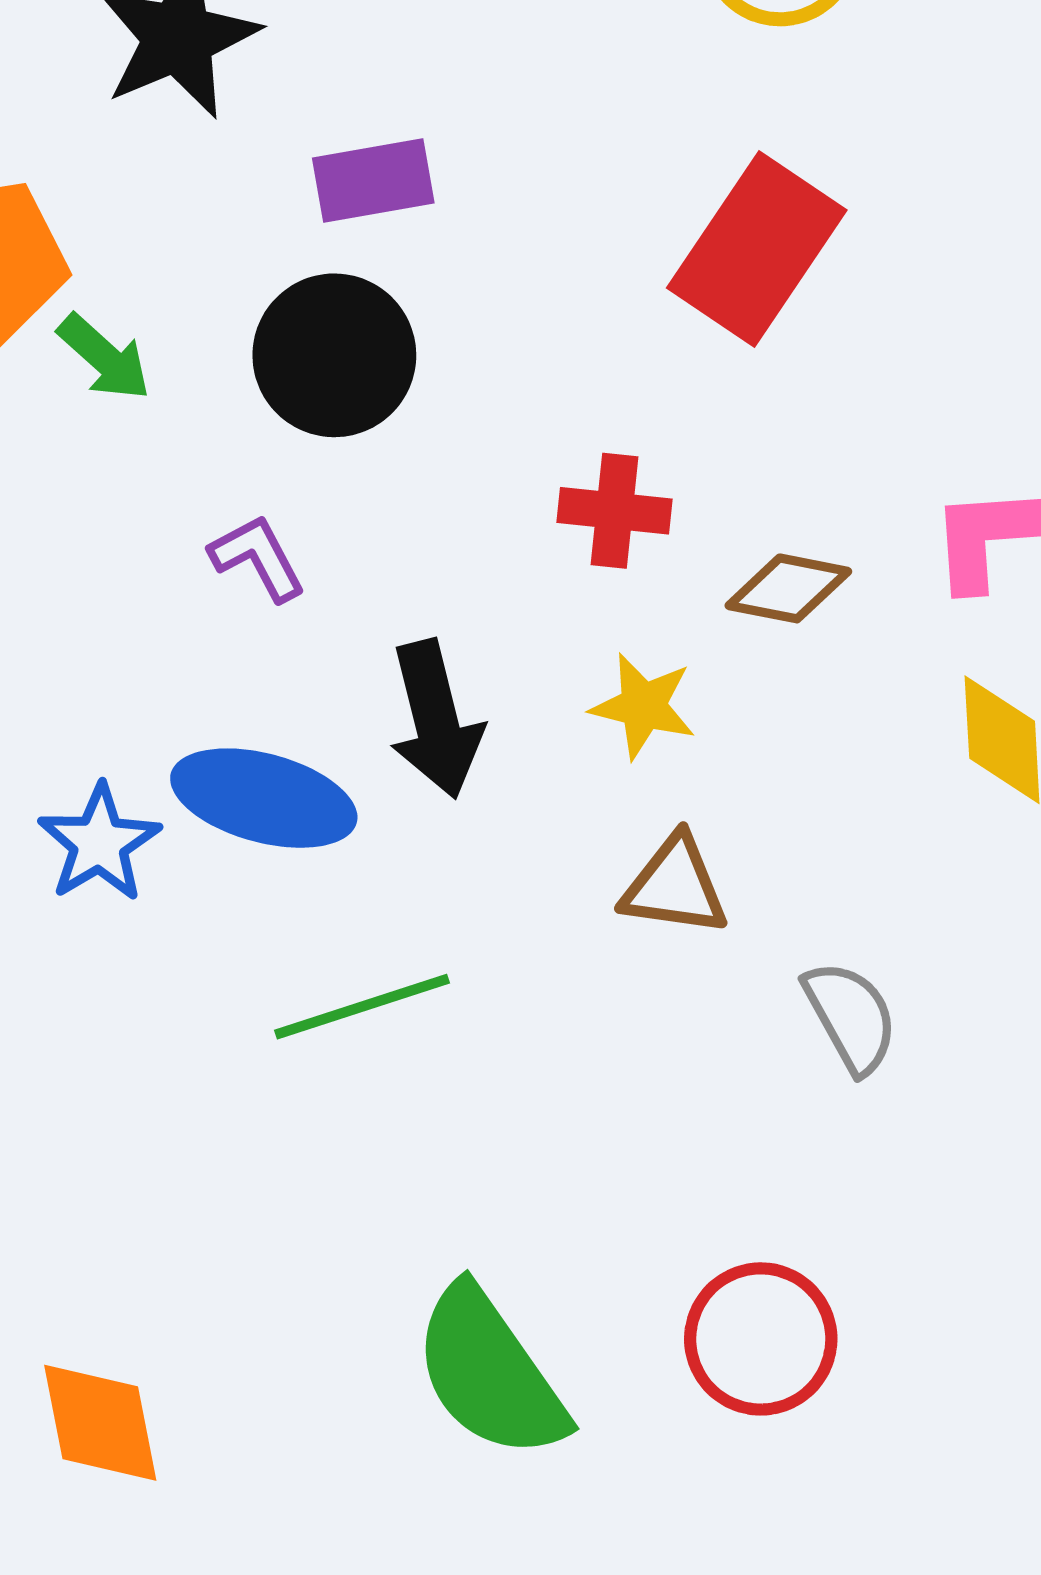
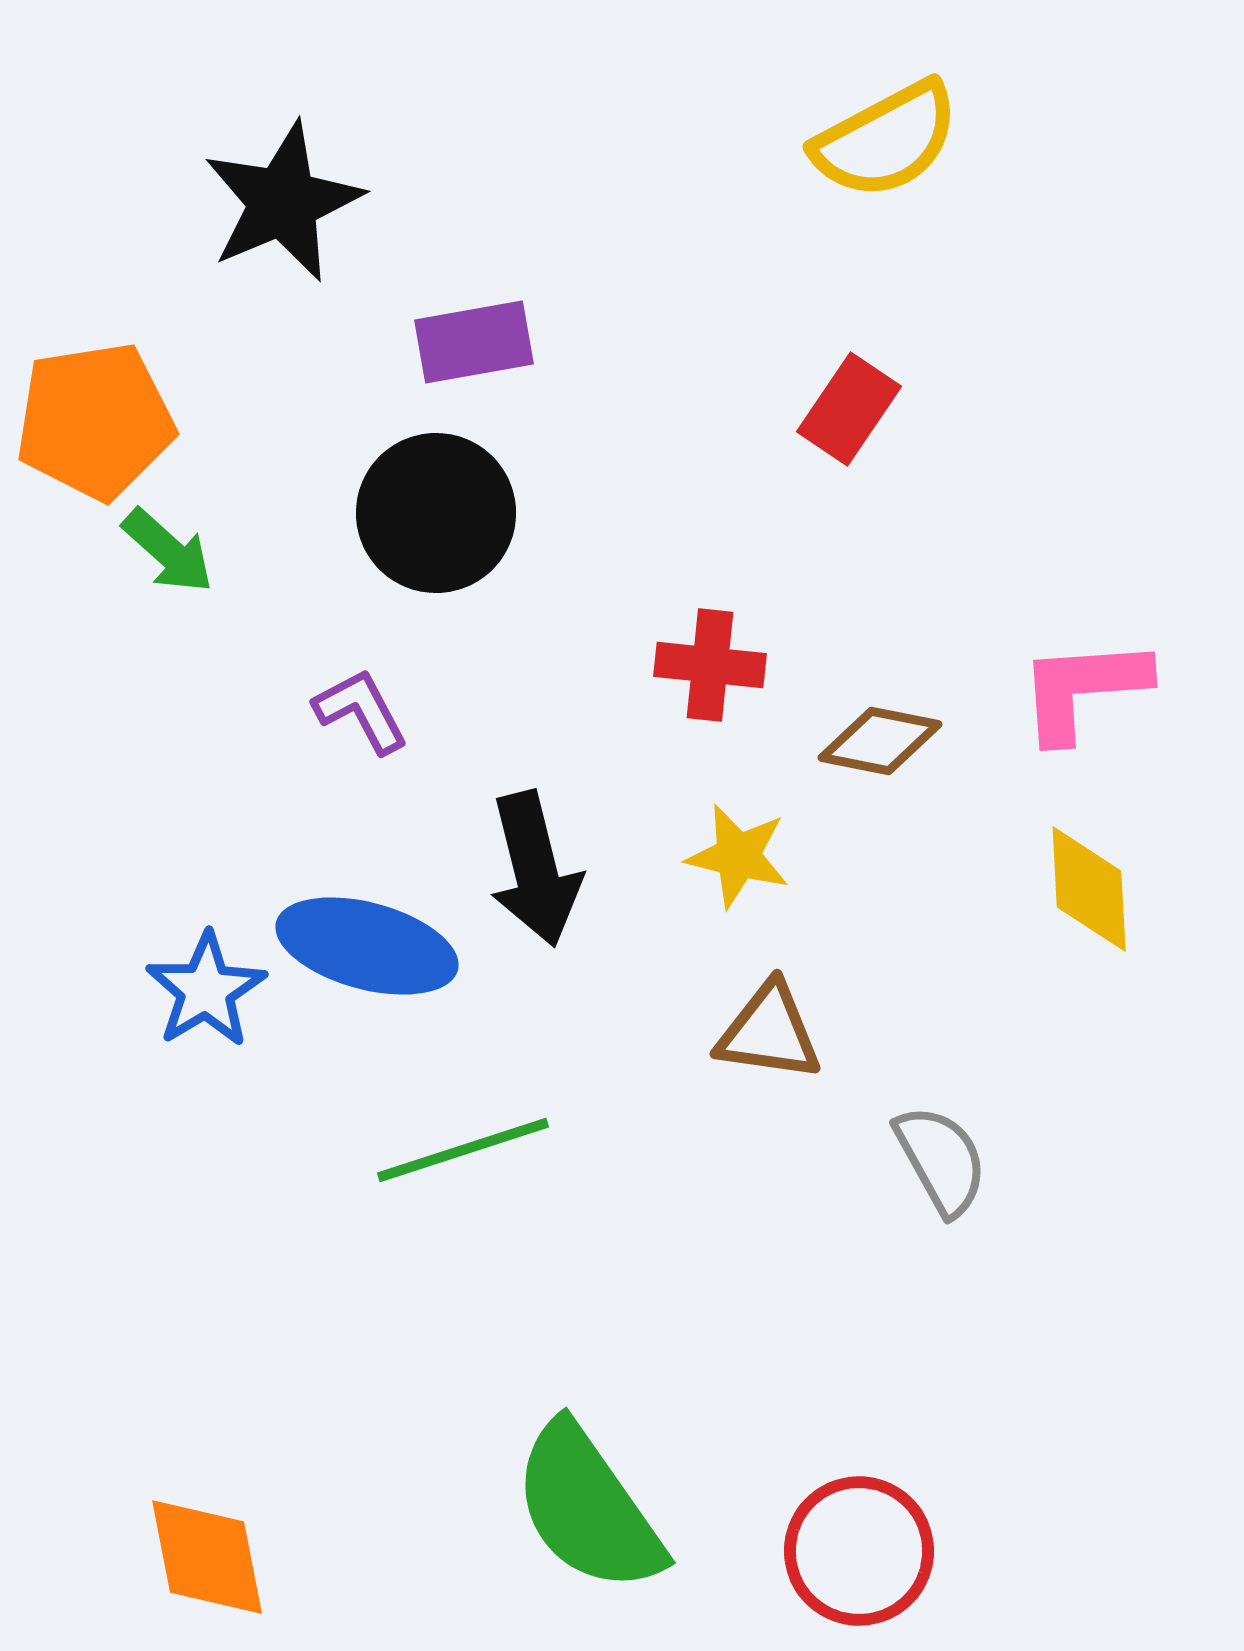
red rectangle: (757, 249) -> (849, 409), size x0.6
green arrow: (104, 357) -> (168, 551), moved
red circle: (761, 1339) -> (859, 1551), moved

